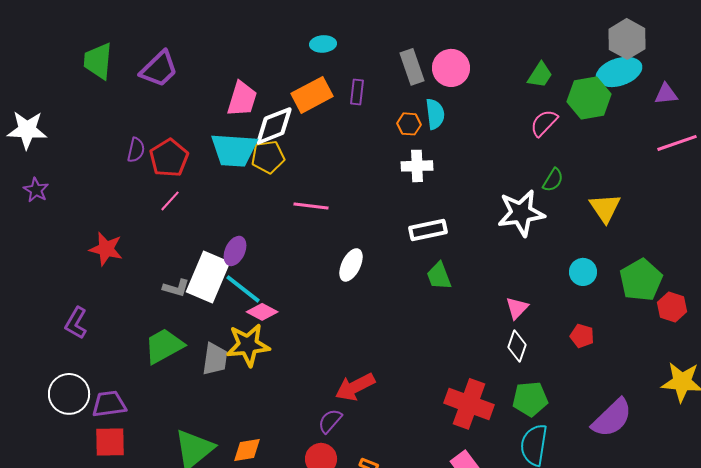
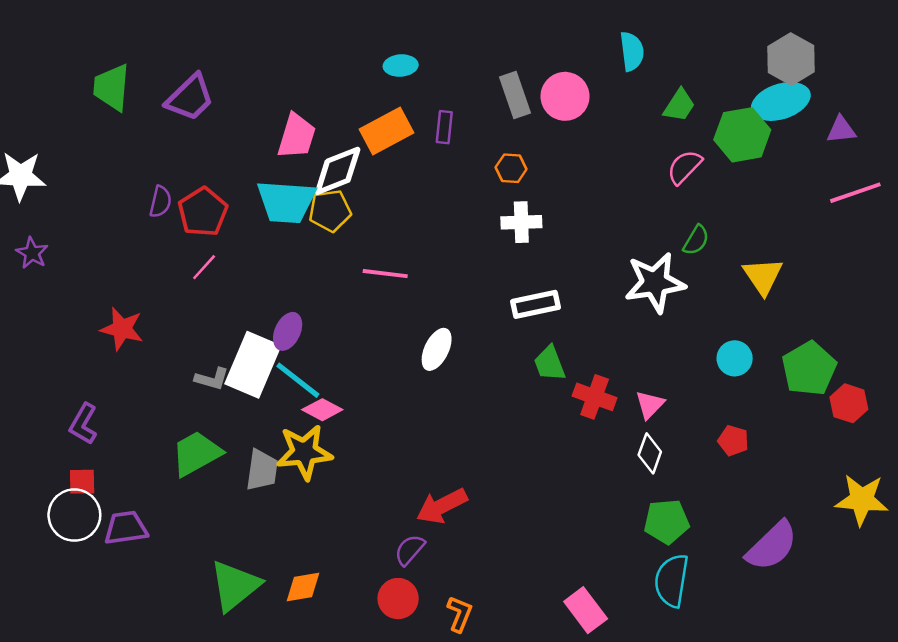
cyan semicircle: (435, 114) -> (632, 51), moved
red cross: (469, 404) -> (595, 397), moved, size x0.7
red square: (110, 442) -> (82, 482), moved, size x0.7

